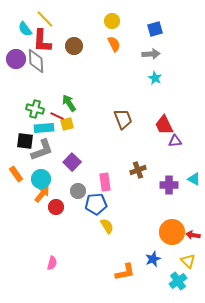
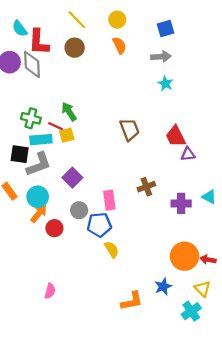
yellow line: (45, 19) -> (77, 20), moved

